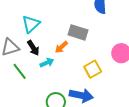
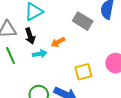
gray rectangle: (78, 32) -> (83, 21), moved

